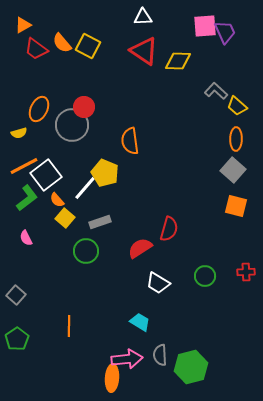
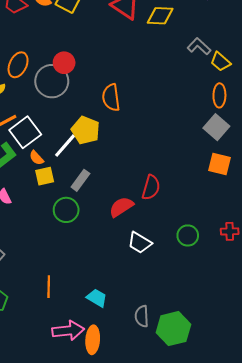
yellow square: (65, 218) -> (45, 176), turned 36
gray rectangle: (100, 222) -> (80, 180), turned -35
cyan trapezoid: (140, 322) -> (97, 298), moved
pink arrow: (127, 359) -> (68, 331), moved

